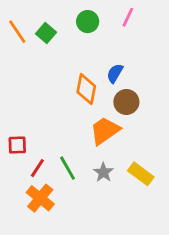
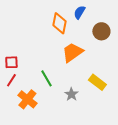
brown circle: (126, 102) -> (101, 31), moved
red line: (37, 168) -> (11, 80), moved
gray star: (103, 172) -> (71, 94), moved

